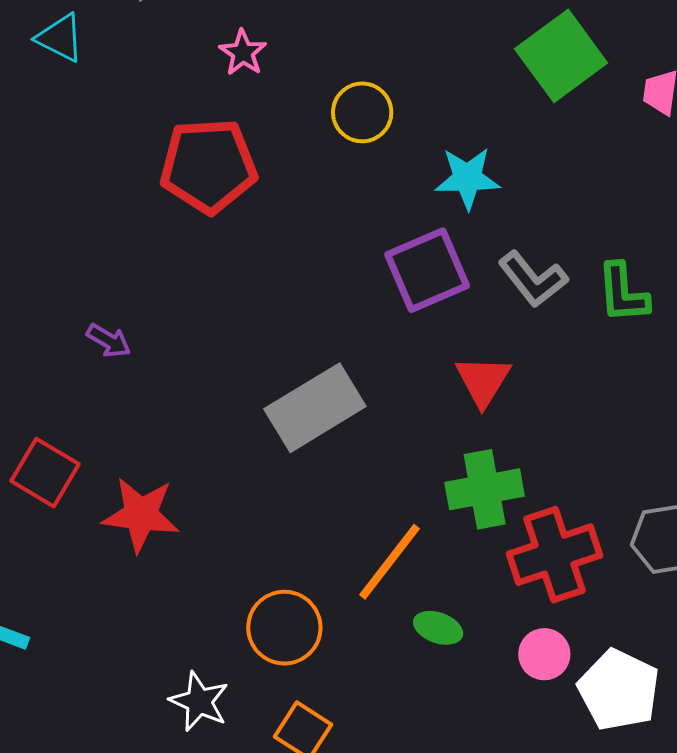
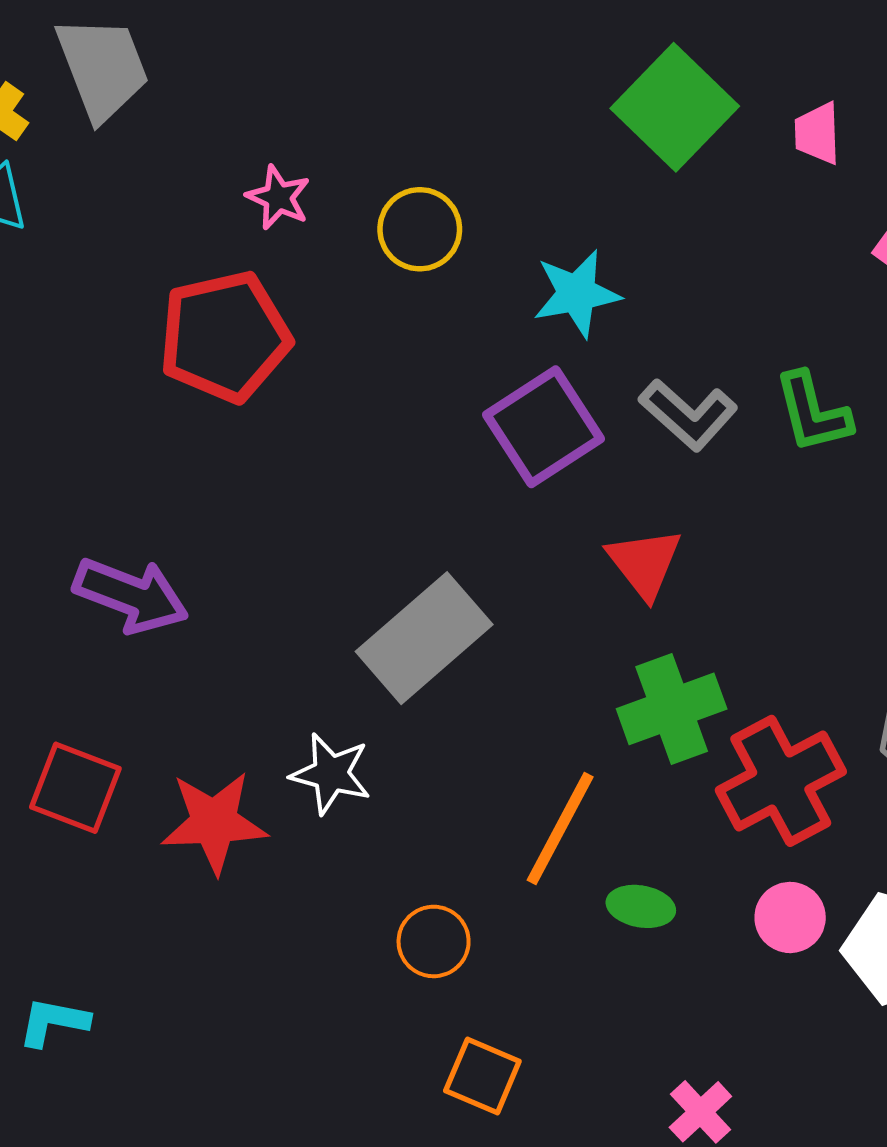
pink star: (243, 53) -> (278, 198), moved
purple arrow: (109, 341) -> (131, 595), size x1.8
orange circle: (284, 628) -> (434, 941), size x0.7
white star: (199, 702) -> (331, 774), moved

